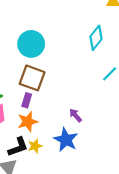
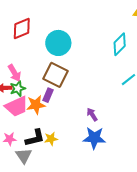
orange star: (28, 122) -> (36, 105), moved
blue star: (66, 140) -> (94, 138), moved, turned -30

